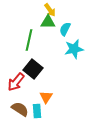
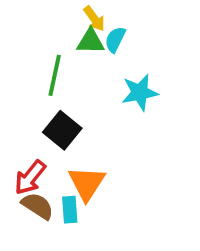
cyan semicircle: (65, 29) -> (115, 39), moved
red arrow: (16, 82) -> (30, 177), moved
orange triangle: (46, 97) -> (87, 183), size x1.5

